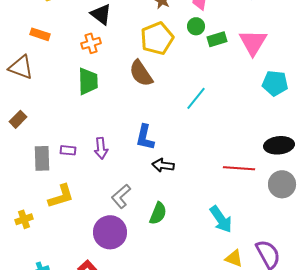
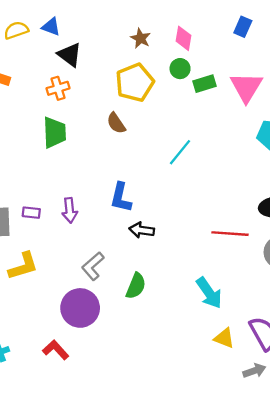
brown semicircle: (141, 73) -> (116, 123), size x0.7

